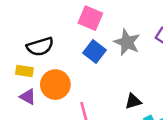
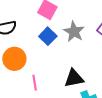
black triangle: (133, 101) -> (74, 78), size x1.5

